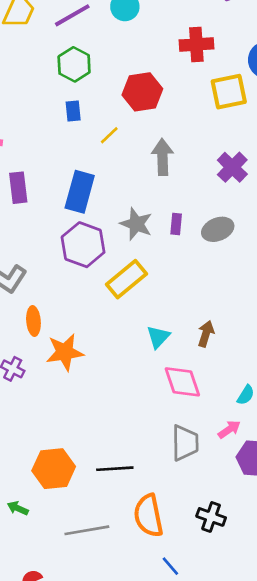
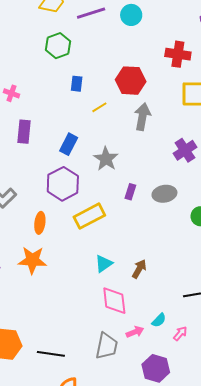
green hexagon: (74, 64) -> (58, 46), moved
gray arrow: (163, 157) -> (142, 117), moved
blue rectangle: (80, 192) -> (69, 144), size x0.7
gray star: (136, 224) -> (106, 159), moved
purple rectangle: (176, 224) -> (130, 192), moved
orange ellipse: (33, 321) -> (40, 223), moved
pink arrow: (229, 429) -> (135, 332), moved

